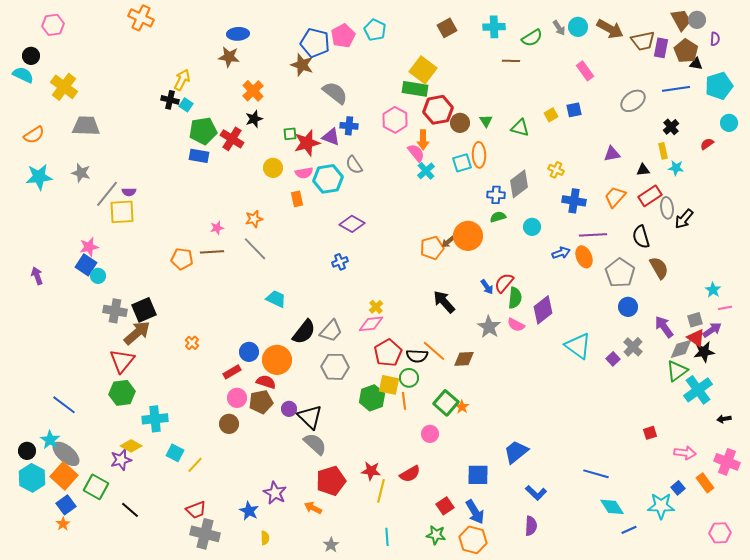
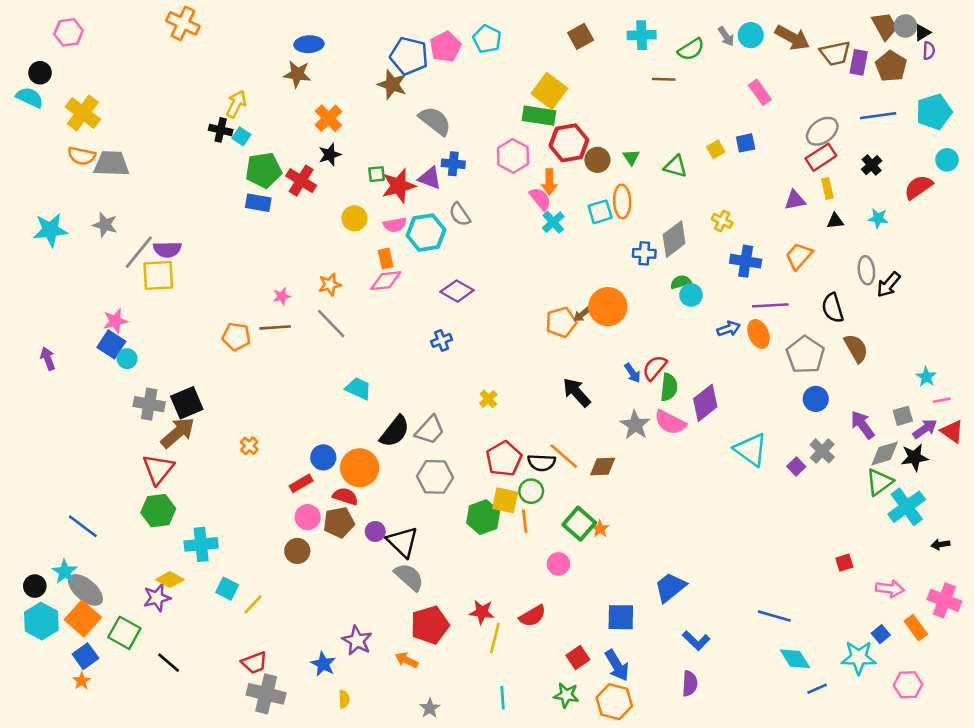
black triangle: (696, 64) -> (922, 32), moved, turned -40
orange semicircle: (34, 135) -> (82, 156), moved, turned 45
red semicircle: (707, 144) -> (918, 187), size x1.6
yellow rectangle: (663, 151) -> (827, 188), moved
purple semicircle: (129, 192) -> (167, 249), size x1.5
red rectangle: (650, 196) -> (821, 157), moved
green semicircle: (498, 217) -> (681, 282), moved
pink diamond: (371, 324) -> (386, 281), moved
pink semicircle: (516, 325) -> (670, 422), size x1.4
red triangle: (696, 338) -> (952, 431), moved
pink hexagon: (720, 533) -> (908, 685), moved

